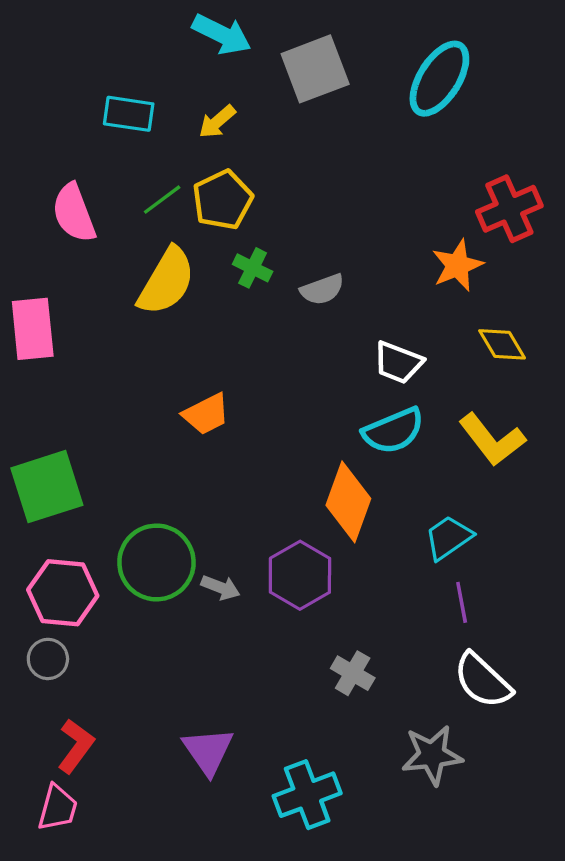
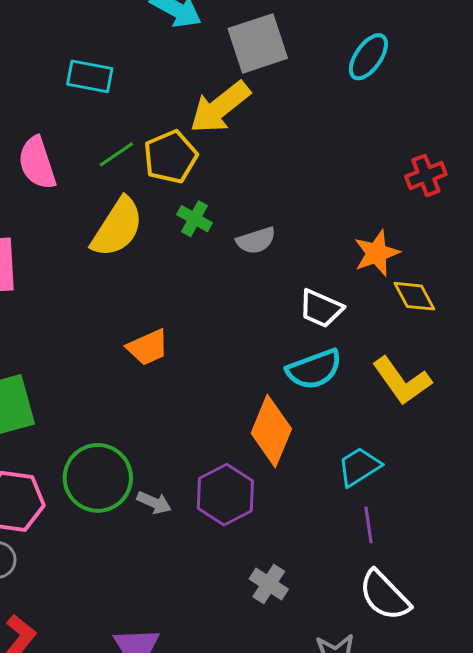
cyan ellipse: (439, 79) -> (368, 57), size x0.7
yellow arrow: (217, 122) -> (220, 107), moved, size x1.8
red cross: (509, 209) -> (426, 175), size x0.7
orange star: (457, 265) -> (377, 253), moved

